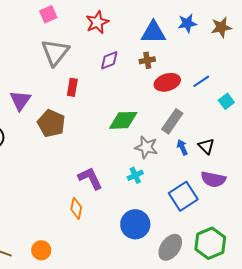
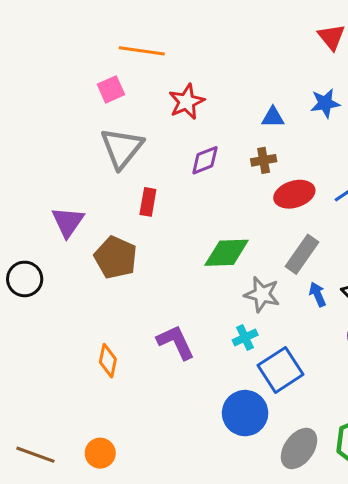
blue triangle: (153, 32) -> (273, 117), size x0.6
blue square: (183, 196) -> (280, 370), moved
orange diamond: (76, 208) -> (108, 361), moved

